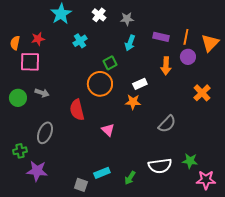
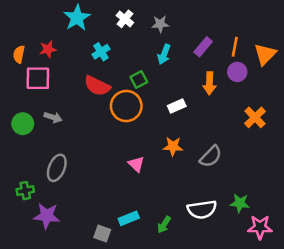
purple rectangle: (161, 37) -> (203, 47), turned -63
orange star: (133, 102) -> (173, 146), moved
red semicircle: (77, 110) -> (97, 86), moved, turned -50

